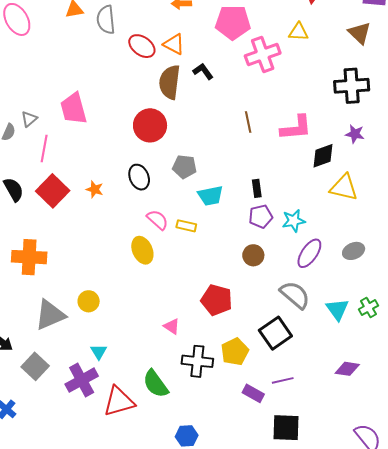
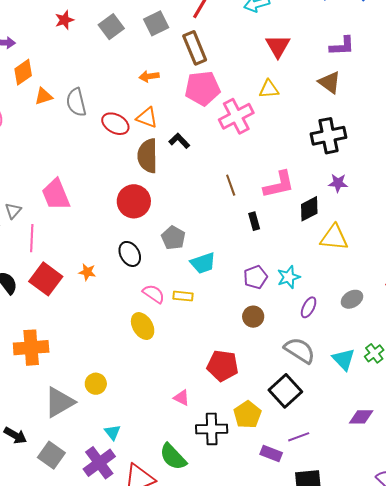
gray pentagon: (185, 167) -> (173, 238), turned 30
black rectangle: (257, 188) -> (254, 221), moved
purple ellipse: (309, 253) -> (309, 307), size x0.7

